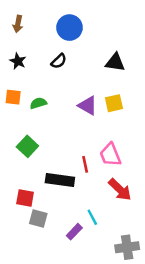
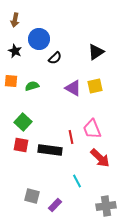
blue circle: (69, 28) -> (39, 39), moved
black semicircle: (59, 61) -> (55, 58), moved
black triangle: (115, 62) -> (96, 52), turned -42
red square: (25, 198) -> (21, 145), moved
gray square: (38, 218) -> (32, 196), moved
purple rectangle: (74, 232) -> (55, 205), moved

